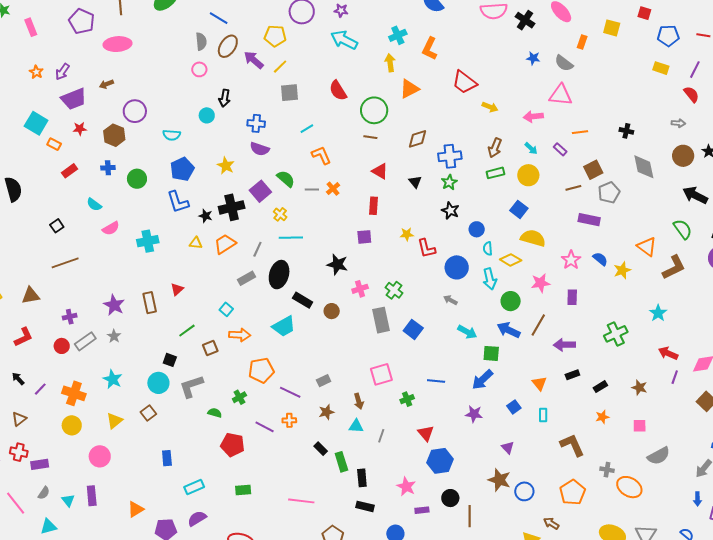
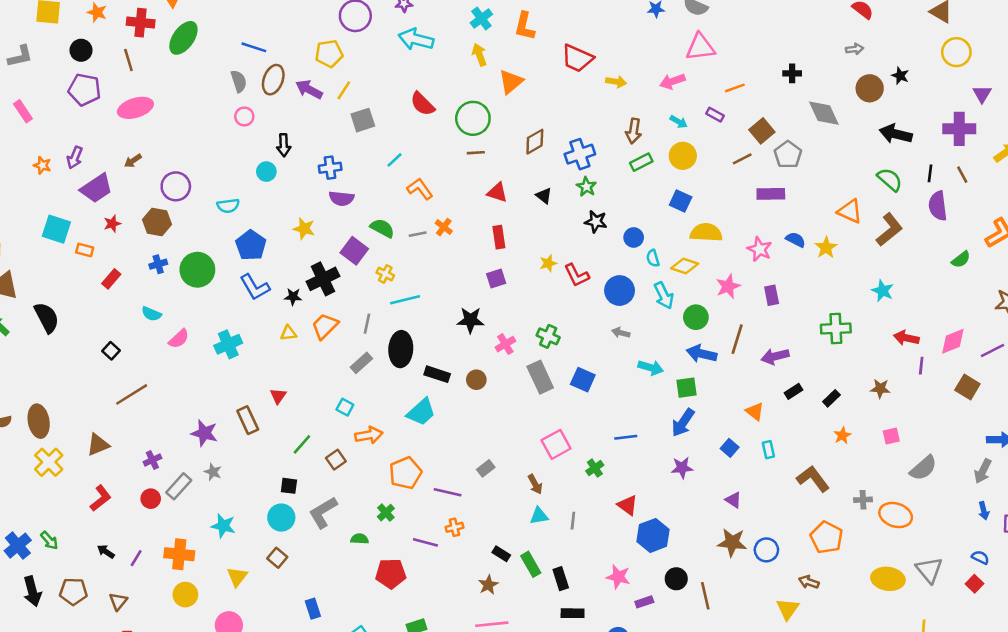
green circle: (137, 179) -> (197, 270), size x1.4
green cross: (616, 334) -> (836, 328), turned 35
brown star: (326, 412) -> (488, 585), moved

